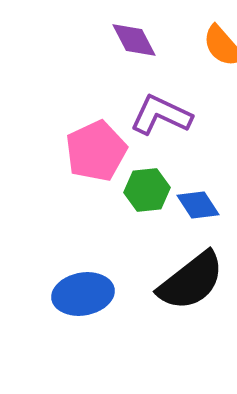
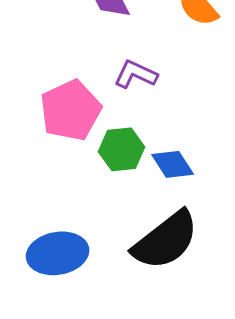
purple L-shape: (161, 115) -> (136, 74), size x0.7

